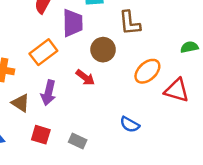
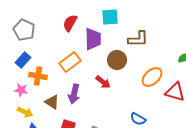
brown L-shape: (130, 23) -> (138, 39), turned -85

